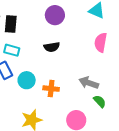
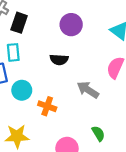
cyan rectangle: (12, 50) -> (13, 52), turned 56
gray arrow: (89, 83) -> (88, 90), moved

